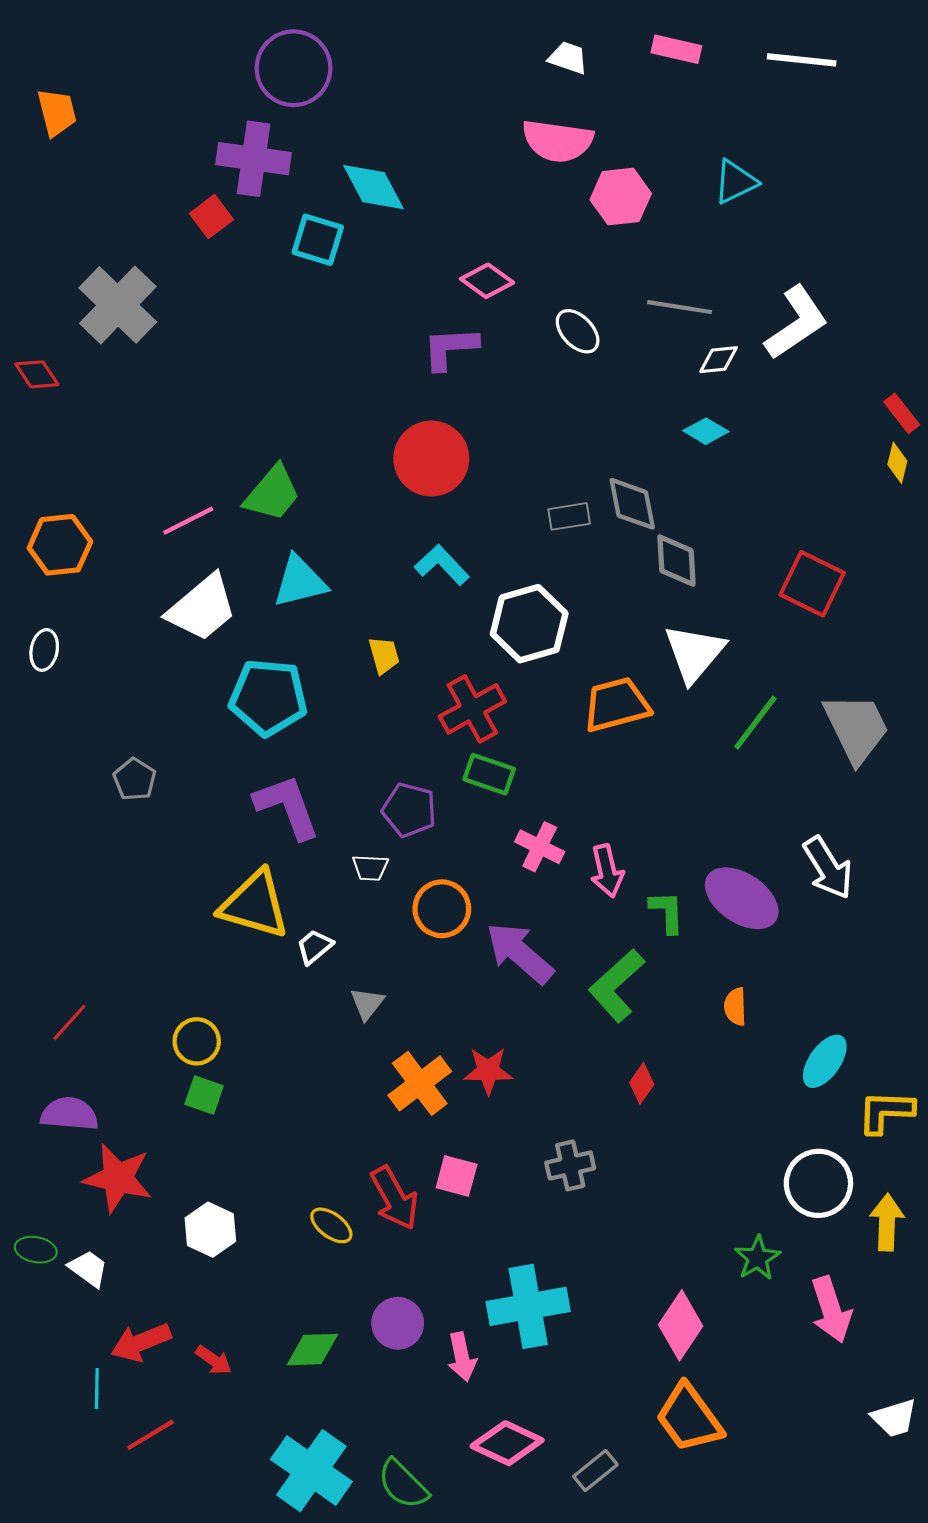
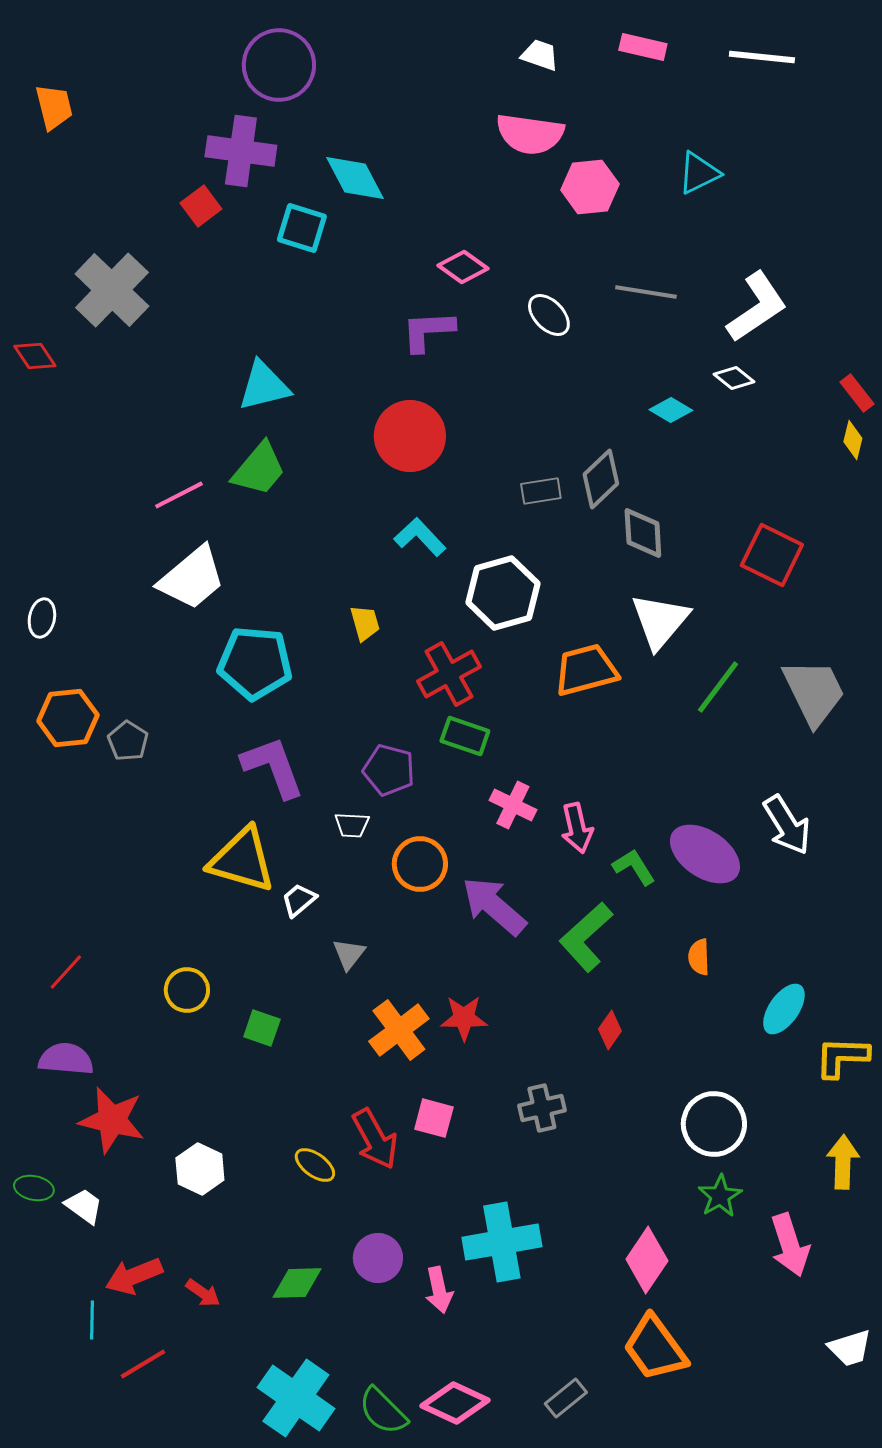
white diamond: (719, 360) -> (734, 378), moved, turned 45
gray diamond: (632, 504) -> (601, 479), turned 58
orange hexagon: (60, 545) -> (68, 718), moved
cyan triangle: (300, 582) -> (264, 386), moved
green L-shape: (667, 912) -> (634, 867), turned -30
green square: (204, 1095) -> (262, 1028), moved
white circle: (818, 1183) -> (714, 1124), moved
pink diamond: (507, 1443) -> (455, 1403), moved

